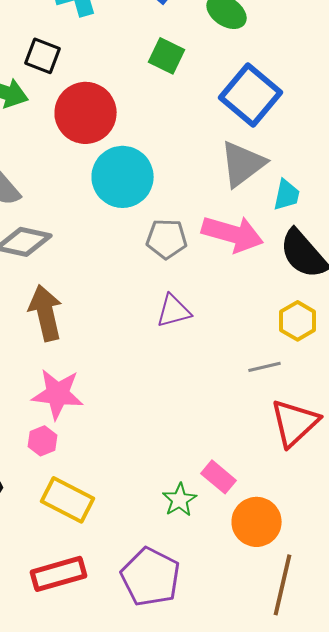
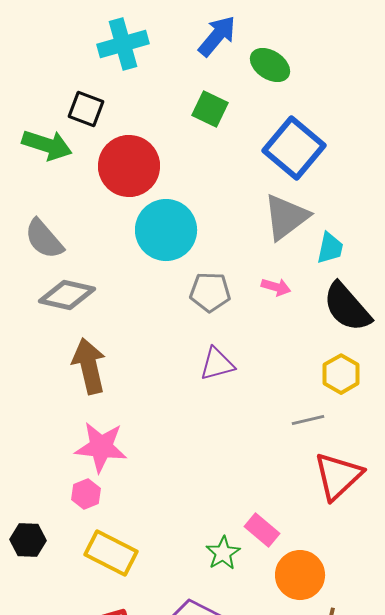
pink arrow: (233, 234) -> (276, 287), size x0.5

